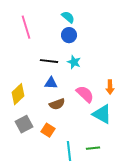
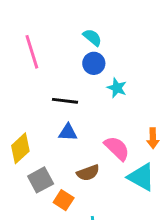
cyan star: (74, 62) -> (117, 88), moved
brown semicircle: (57, 104) -> (88, 173), moved
gray square: (24, 124) -> (41, 180), moved

